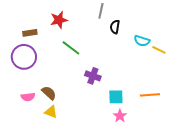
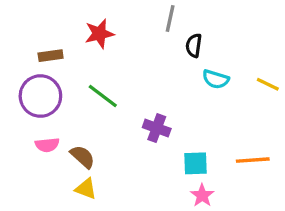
cyan semicircle: (142, 41) -> (216, 79), moved
green line: (71, 48) -> (103, 96), moved
pink semicircle: (28, 97) -> (47, 145), moved

